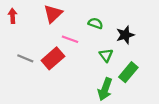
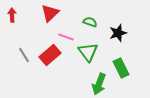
green triangle: (106, 55) -> (88, 52), moved, size x1.5
gray line: (25, 58) -> (24, 55), turned 35
green rectangle: (128, 72) -> (121, 68), turned -66

